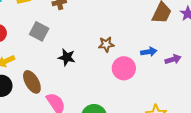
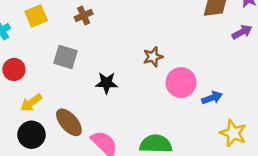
blue arrow: (149, 52) -> (212, 98), moved
purple arrow: (173, 59) -> (242, 32), moved

